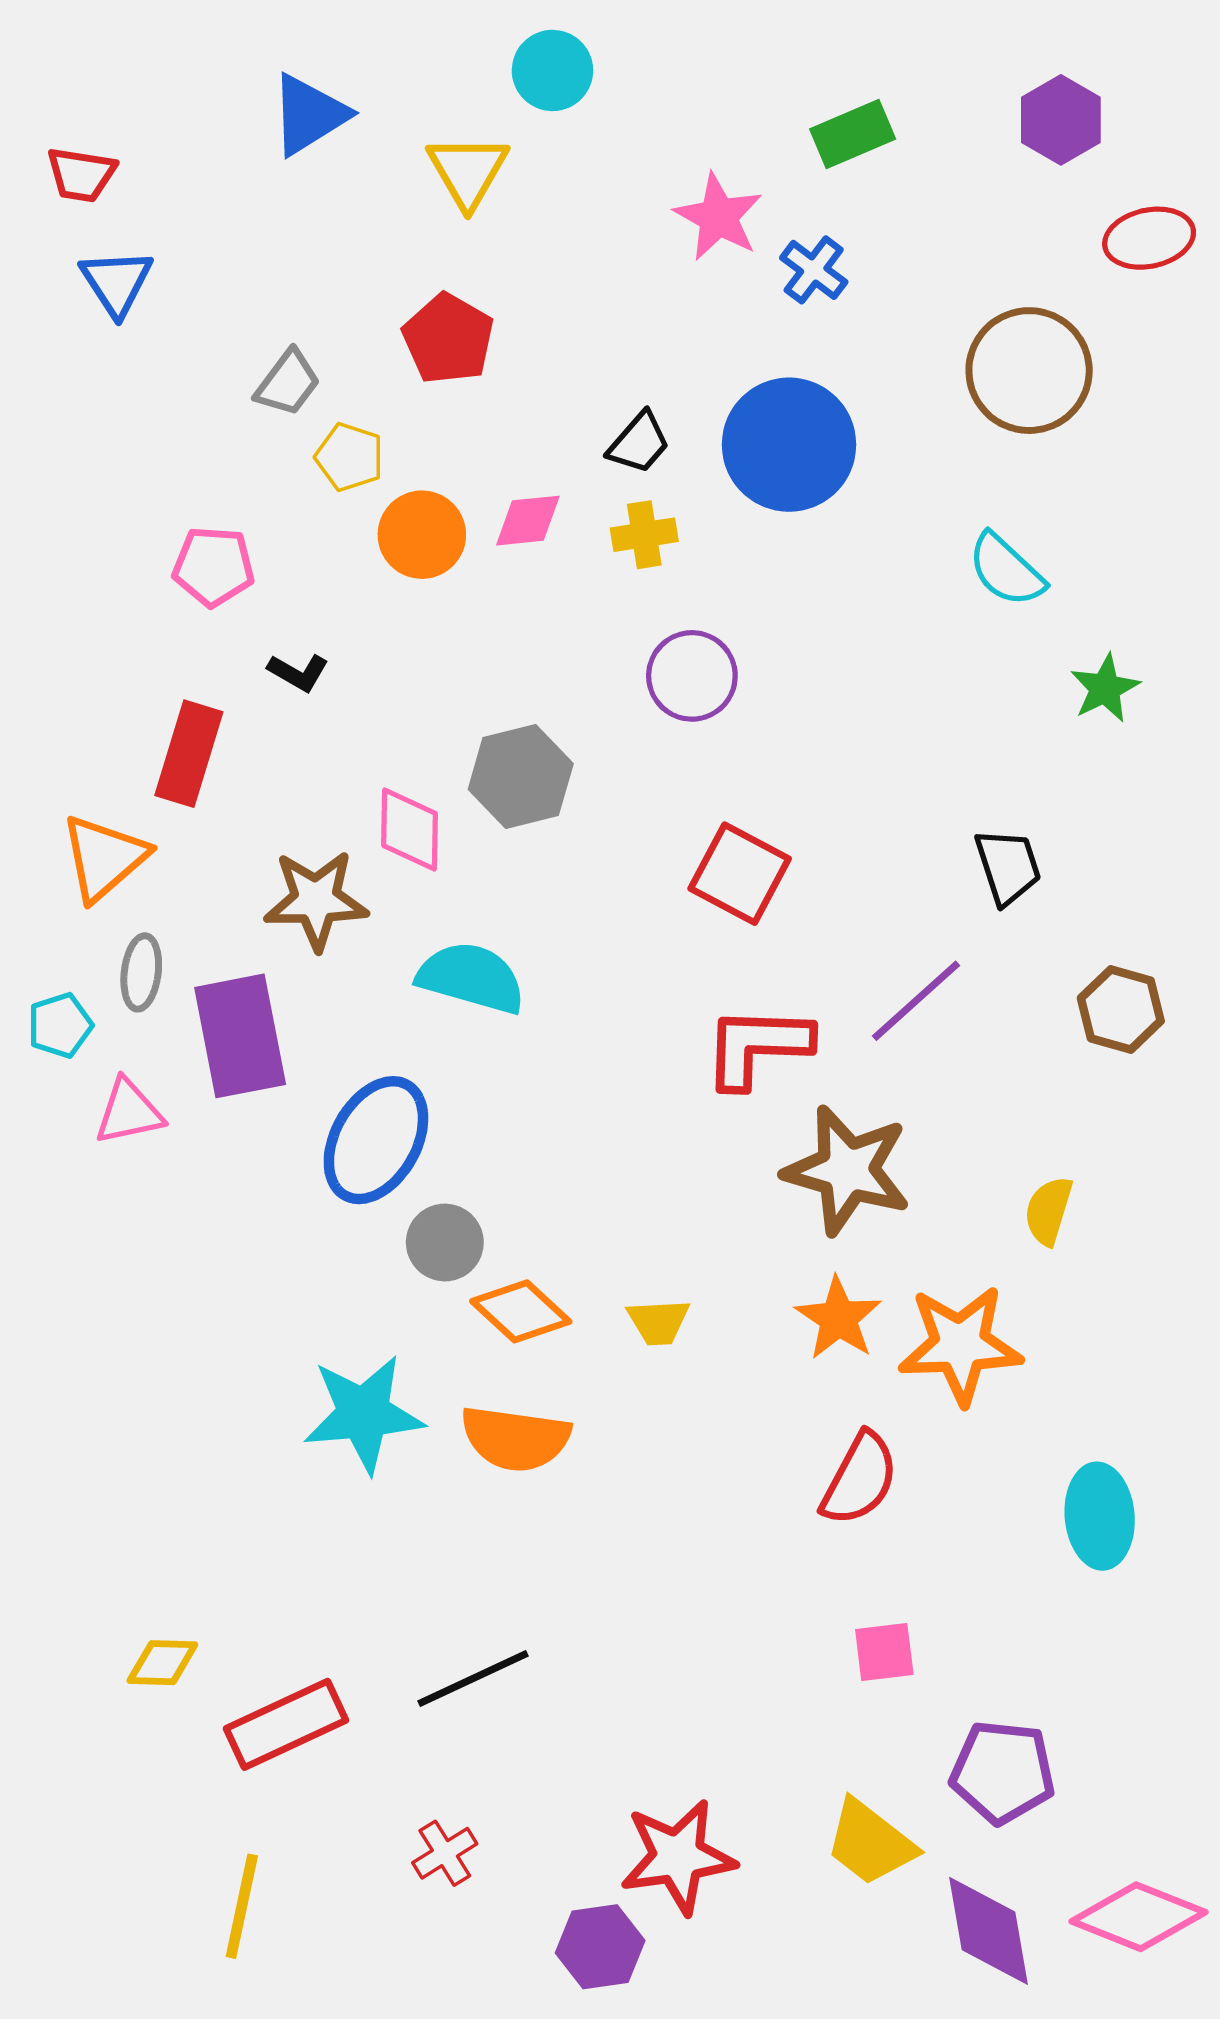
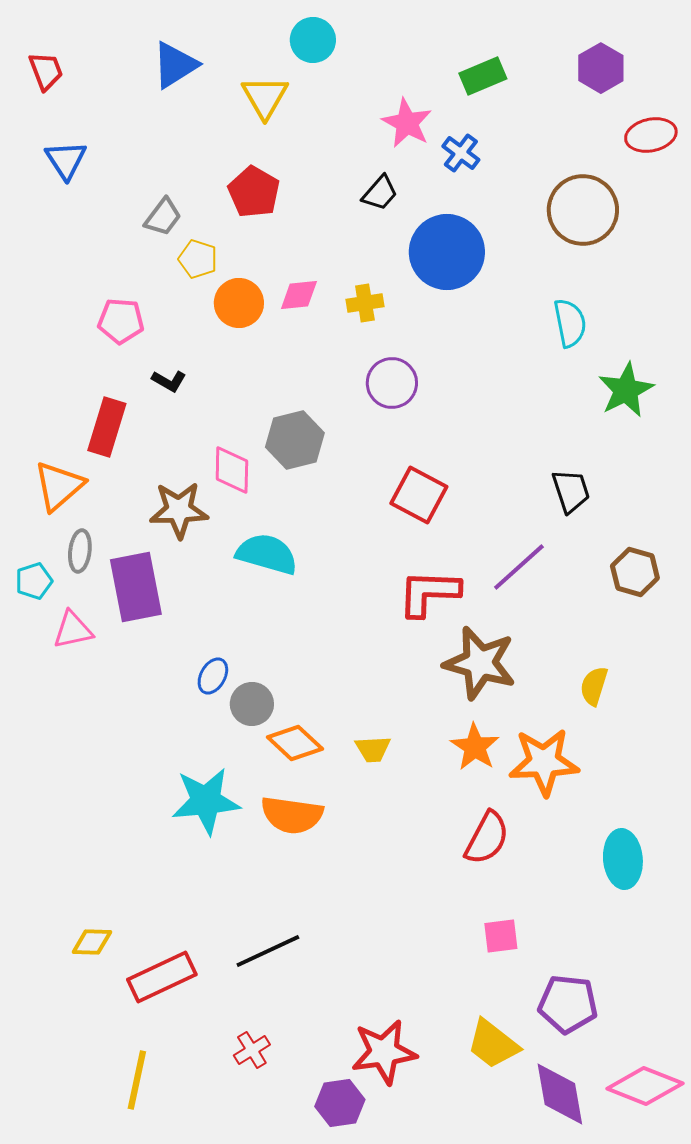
red trapezoid: (81, 175) -> (46, 71), moved, turned -120
black trapezoid: (639, 443) -> (380, 193), moved
cyan semicircle: (1006, 570) -> (570, 323), turned -144
green star: (1105, 688) -> (626, 390), size x1.4
blue ellipse: (376, 1140) -> (213, 676), moved, size x0.5

